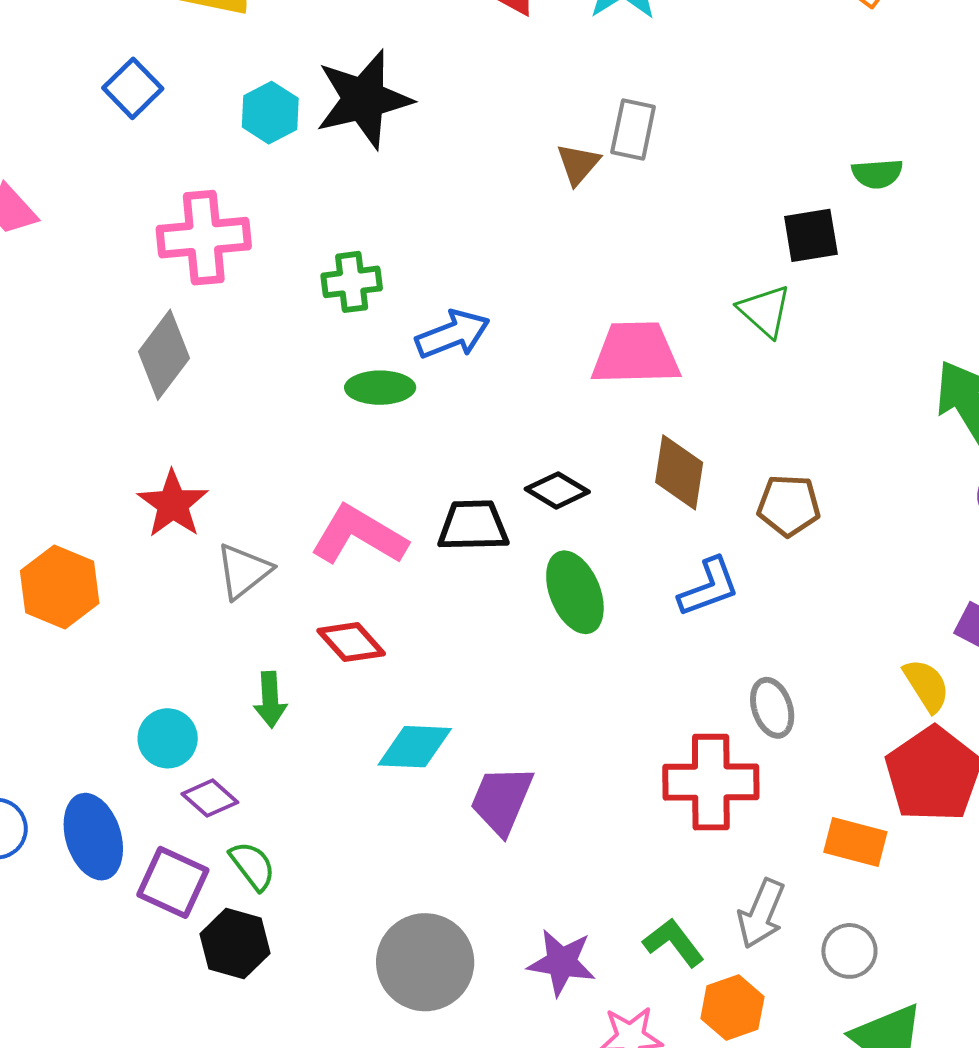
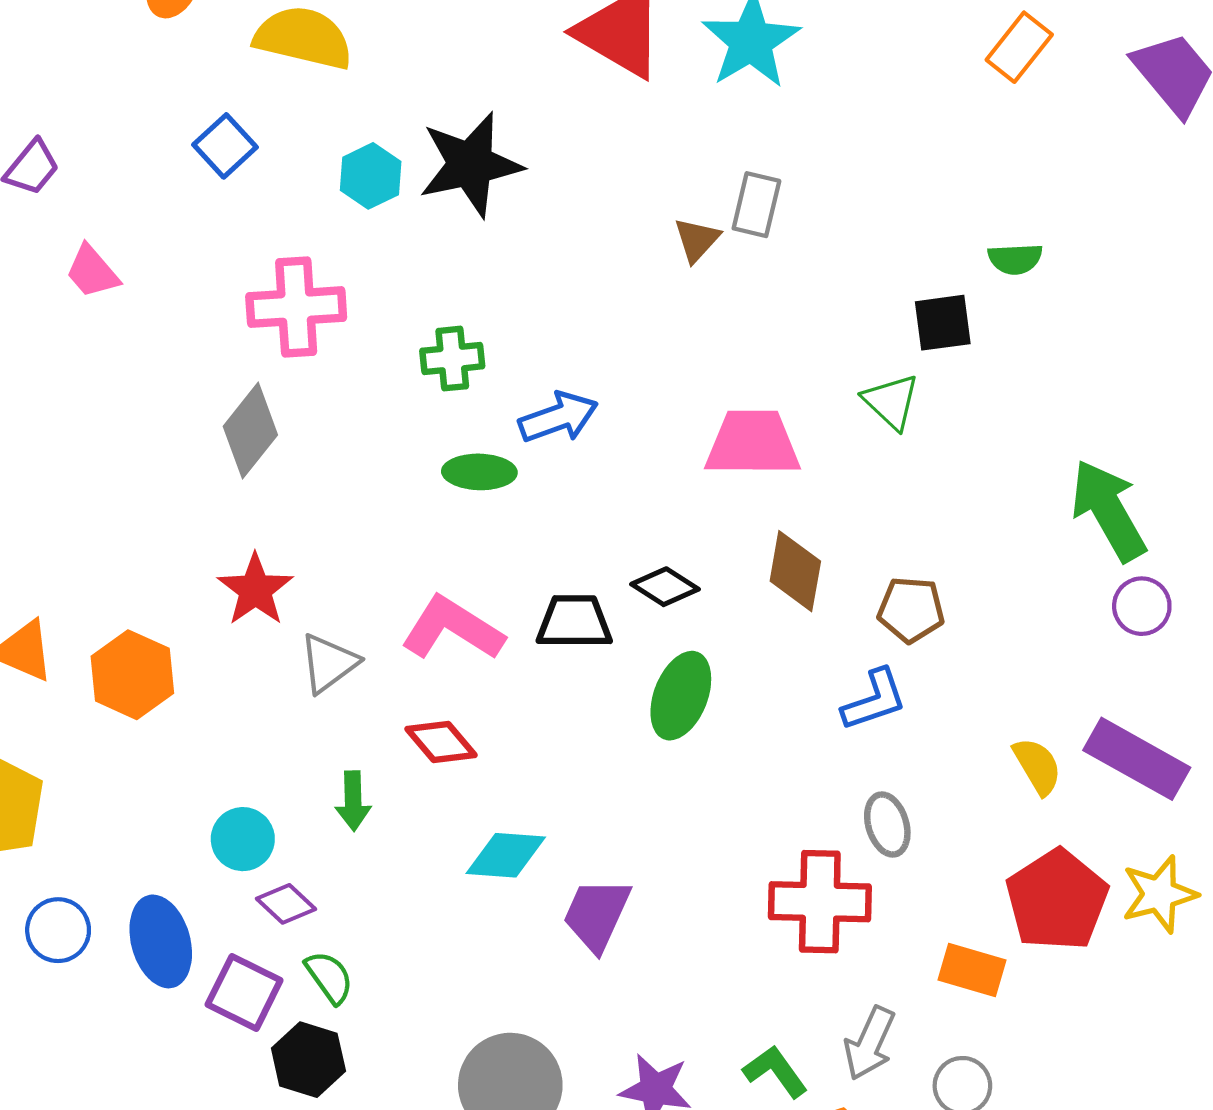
blue L-shape: (709, 587) -> (874, 700), moved
green ellipse: (575, 592) -> (681, 696), turned 42
yellow semicircle: (926, 685) -> (1037, 766), moved

